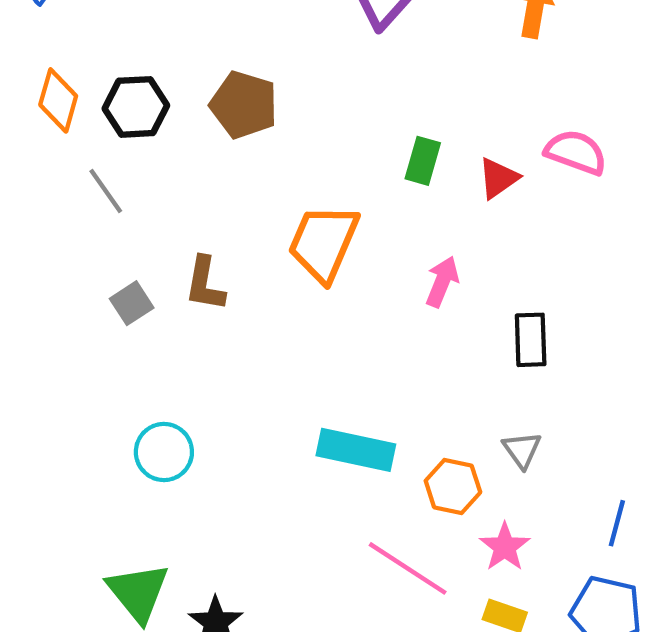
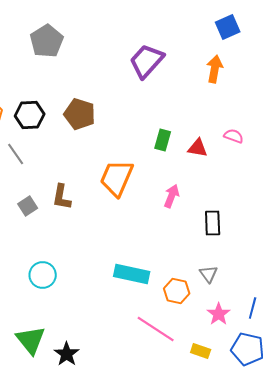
pink semicircle: (576, 152) -> (234, 136), size x0.7
red triangle: (498, 178) -> (198, 148), turned 45
pink star: (505, 547) -> (219, 314), moved

